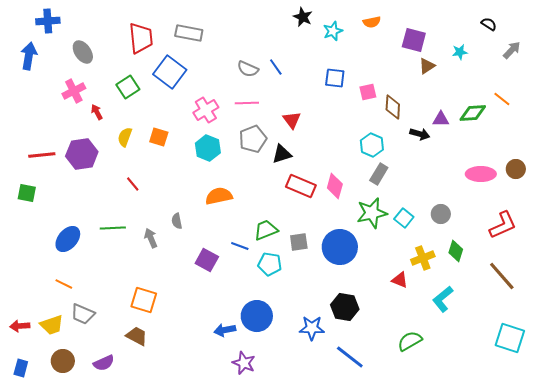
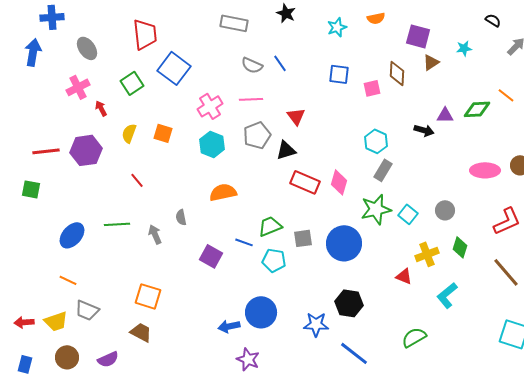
black star: (303, 17) -> (286, 13), moved
gray rectangle: (189, 33) -> (234, 23), moved
brown diamond: (393, 107) -> (397, 73), moved

